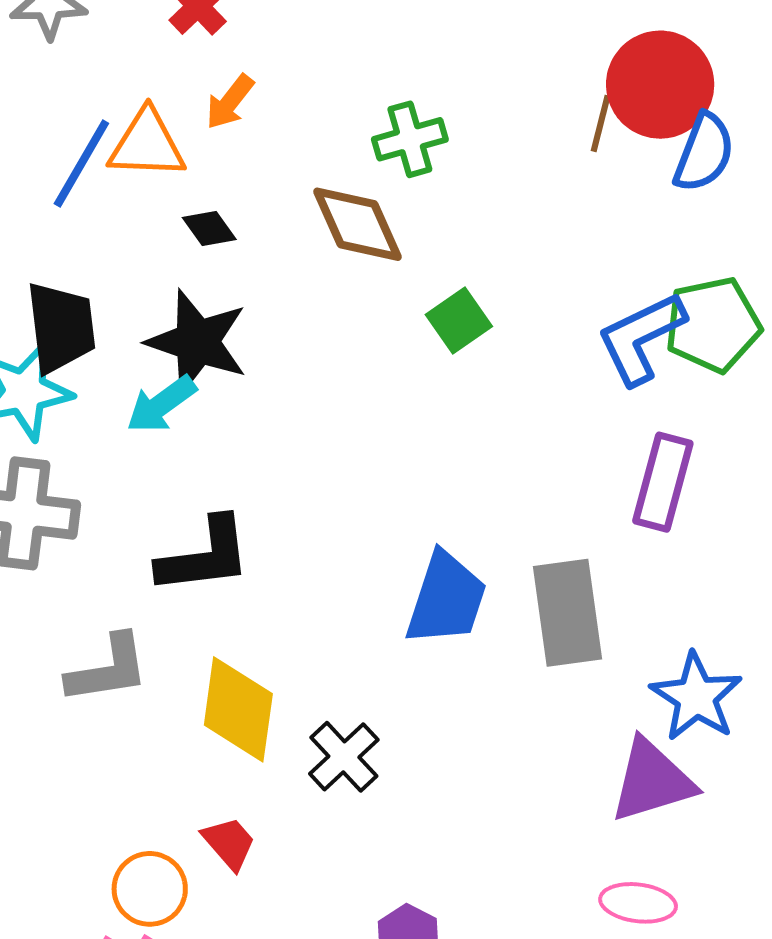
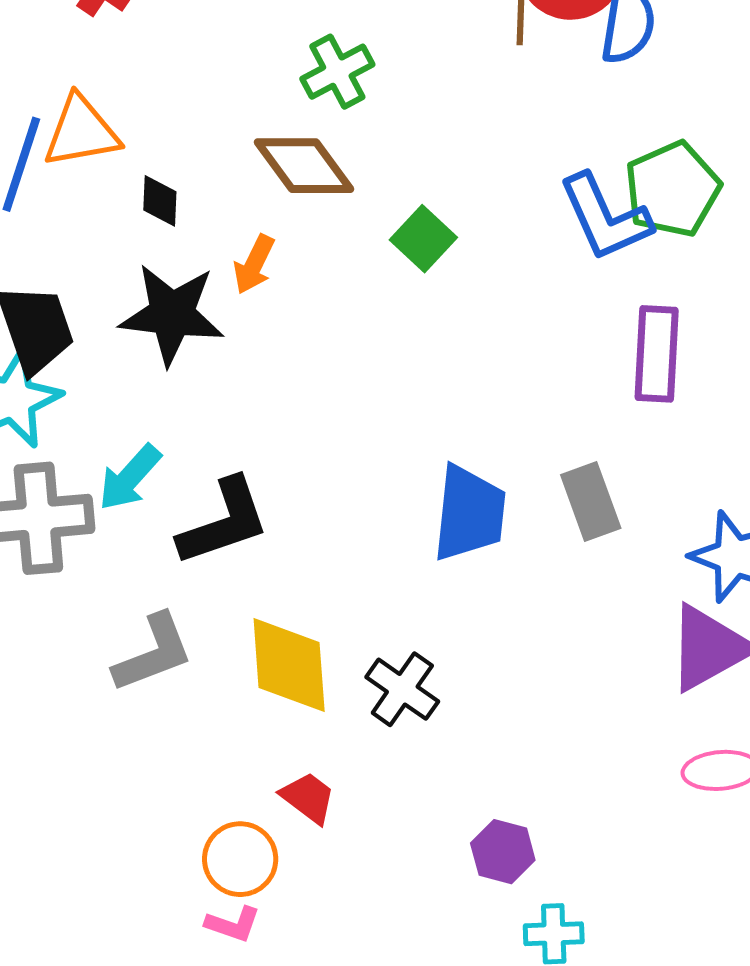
orange arrow: (230, 102) -> (254, 264), moved
black diamond: (209, 228) -> (160, 201), turned 50
blue L-shape: (641, 338) -> (605, 217), turned -76
cyan arrow: (161, 404) -> (130, 478), moved
gray rectangle: (567, 613) -> (591, 501), size x0.7

